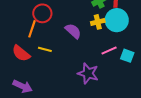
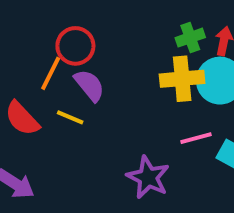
yellow cross: (98, 22) -> (182, 79), size x1.5
purple semicircle: (73, 31) -> (89, 85), moved

